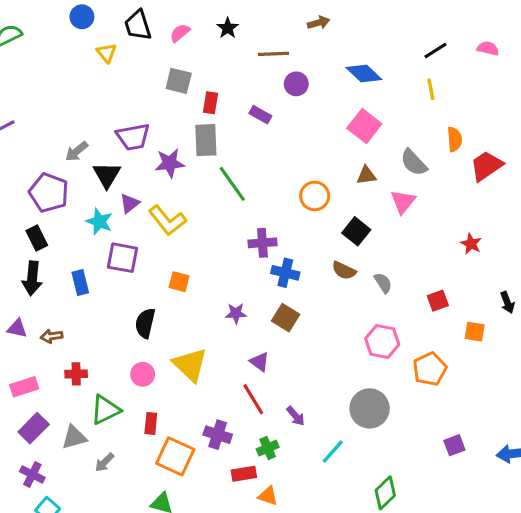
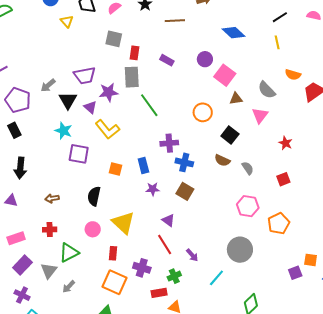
purple circle: (296, 84) -> (205, 59), moved
pink square: (364, 126) -> (225, 75), moved
orange semicircle: (455, 139) -> (293, 75), turned 112
purple pentagon: (49, 193) -> (18, 100), moved
purple triangle: (130, 203) -> (90, 107), moved, turned -40
black rectangle: (37, 238) -> (14, 130), moved
red star: (471, 244) -> (285, 143), moved
blue rectangle: (80, 283) -> (143, 166), moved
orange square: (475, 332) -> (311, 260), moved
brown arrow: (51, 336) -> (52, 198), moved
red rectangle: (151, 423) -> (113, 253), moved
gray triangle: (74, 437) -> (49, 271), turned -36

